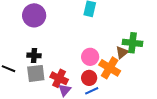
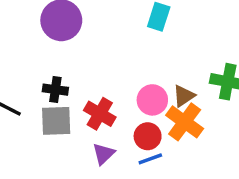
brown triangle: (122, 52) -> (184, 96), moved
red cross: (59, 78) -> (100, 114), moved

